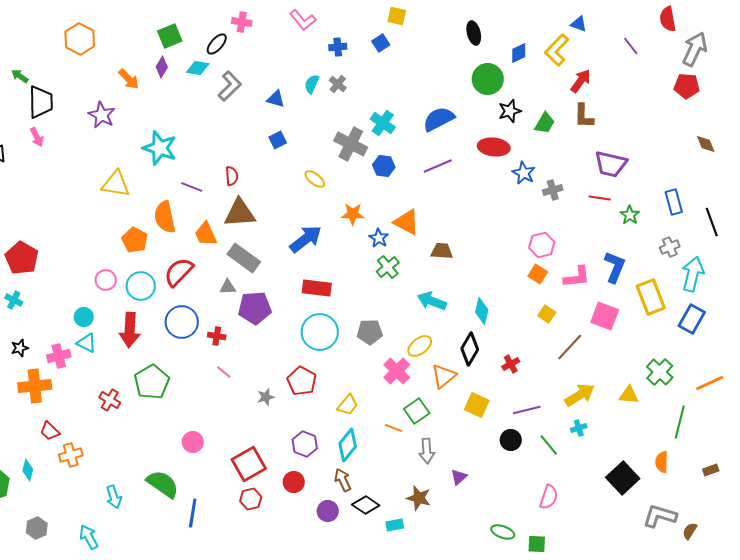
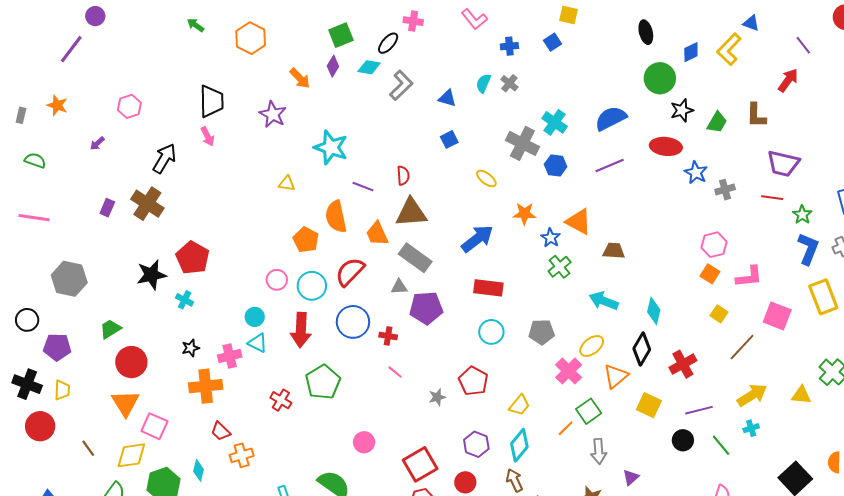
green arrow: (20, 76) -> (196, 25), moved
red arrow: (581, 81) -> (788, 80), moved
yellow triangle: (116, 184) -> (287, 184), size x0.6
blue L-shape: (615, 267) -> (808, 249), moved
cyan circle: (320, 332) -> (491, 332), size x0.7
red cross: (511, 364) -> (683, 364), size x1.5
orange line: (394, 428) -> (566, 428), turned -66

